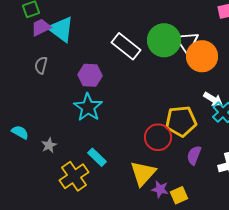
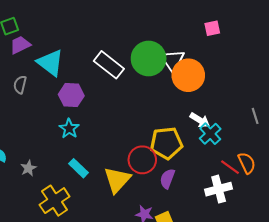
cyan triangle: (61, 29) -> (50, 63), moved
cyan star: (88, 107) -> (69, 128), size x0.7
purple semicircle: (194, 155) -> (167, 179), moved
cyan rectangle: (97, 157) -> (79, 168), moved
yellow triangle: (143, 173) -> (117, 180), moved

